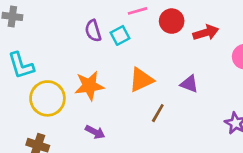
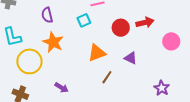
red circle: (172, 21) -> (121, 28), moved
purple semicircle: (93, 31) -> (47, 15), moved
orange star: (89, 86) -> (53, 42), moved, turned 30

